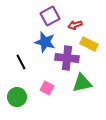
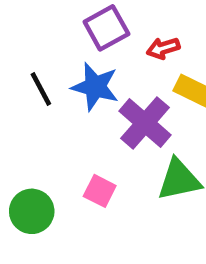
purple cross: (67, 58) -> (145, 123), turned 35
black line: (21, 62) -> (41, 89), moved

